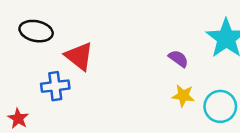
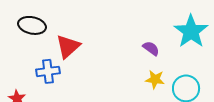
red triangle: (79, 56) -> (68, 46), turned 40

